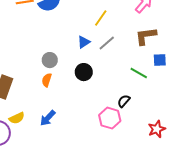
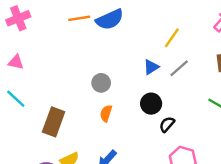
gray circle: (50, 60) -> (101, 83), moved
black semicircle: (124, 101) -> (167, 124), moved

